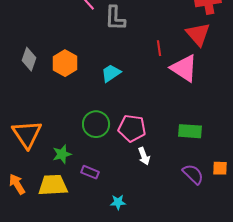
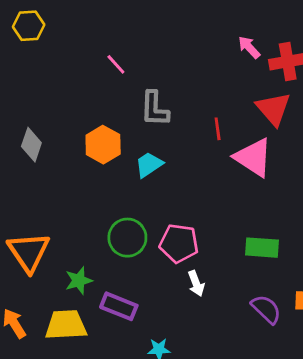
gray L-shape: (115, 18) -> (155, 109), moved
orange hexagon: (65, 63) -> (103, 145), moved
purple rectangle: (90, 172) -> (119, 306), size x1.4

